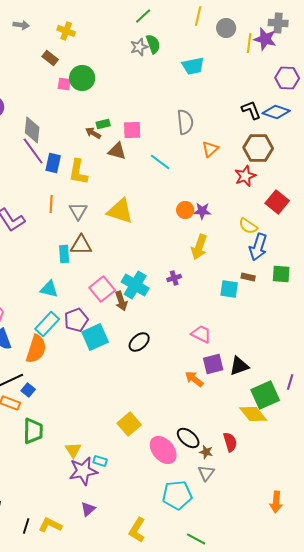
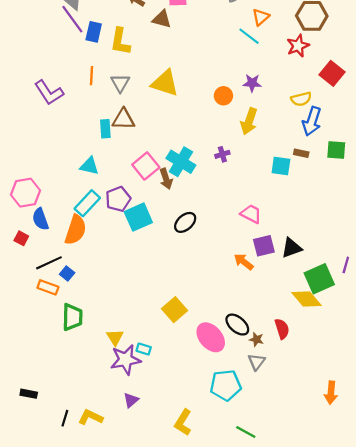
cyan line: (160, 162) -> (249, 36), moved
orange circle: (185, 210) -> (223, 96), moved
yellow semicircle: (248, 226) -> (301, 99), turned -48

